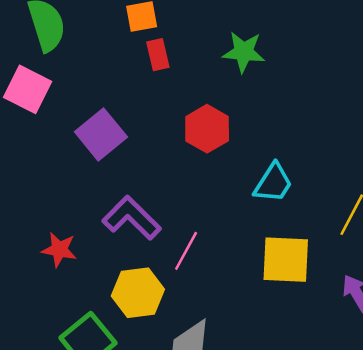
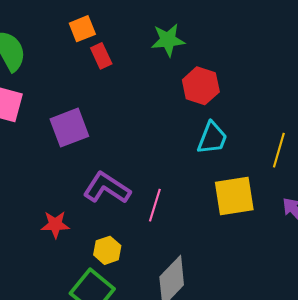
red hexagon: (207, 129) -> (201, 86), moved
purple square: (101, 134) -> (69, 128), turned 30
yellow hexagon: (138, 293) -> (107, 250), moved, size x0.7

